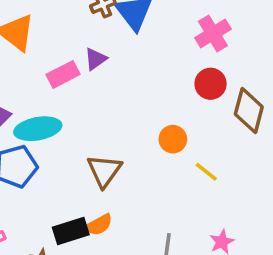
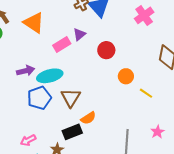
red circle: (211, 84) -> (106, 50), moved
brown triangle: (104, 171) -> (71, 98), moved
orange semicircle: (99, 225) -> (88, 118), moved

